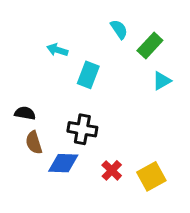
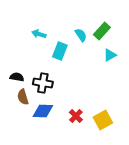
cyan semicircle: (119, 29) -> (81, 35), moved
black cross: (82, 129) -> (43, 83), moved

